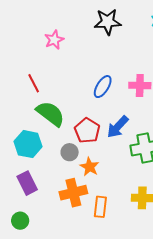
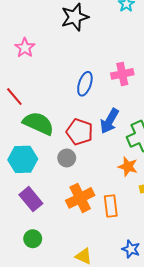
orange star: (89, 167) -> (128, 167), moved

